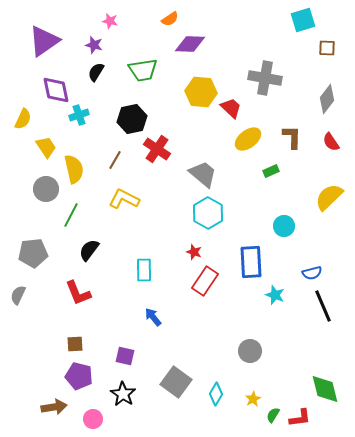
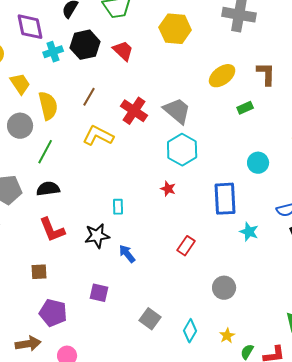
red trapezoid: (231, 108) -> (123, 51), moved
black hexagon: (132, 119) -> (85, 45), moved
red cross: (157, 149) -> (134, 111), moved
black semicircle: (89, 250) -> (48, 189), moved, turned 45
cyan rectangle: (144, 270) -> (118, 207), size x0.7
red rectangle: (205, 281) -> (186, 246), moved, size x0.7
brown square: (75, 344) -> (39, 272), moved
gray square: (176, 382) -> (150, 319), size x0.7
black star: (123, 394) -> (97, 236), moved, turned 30

